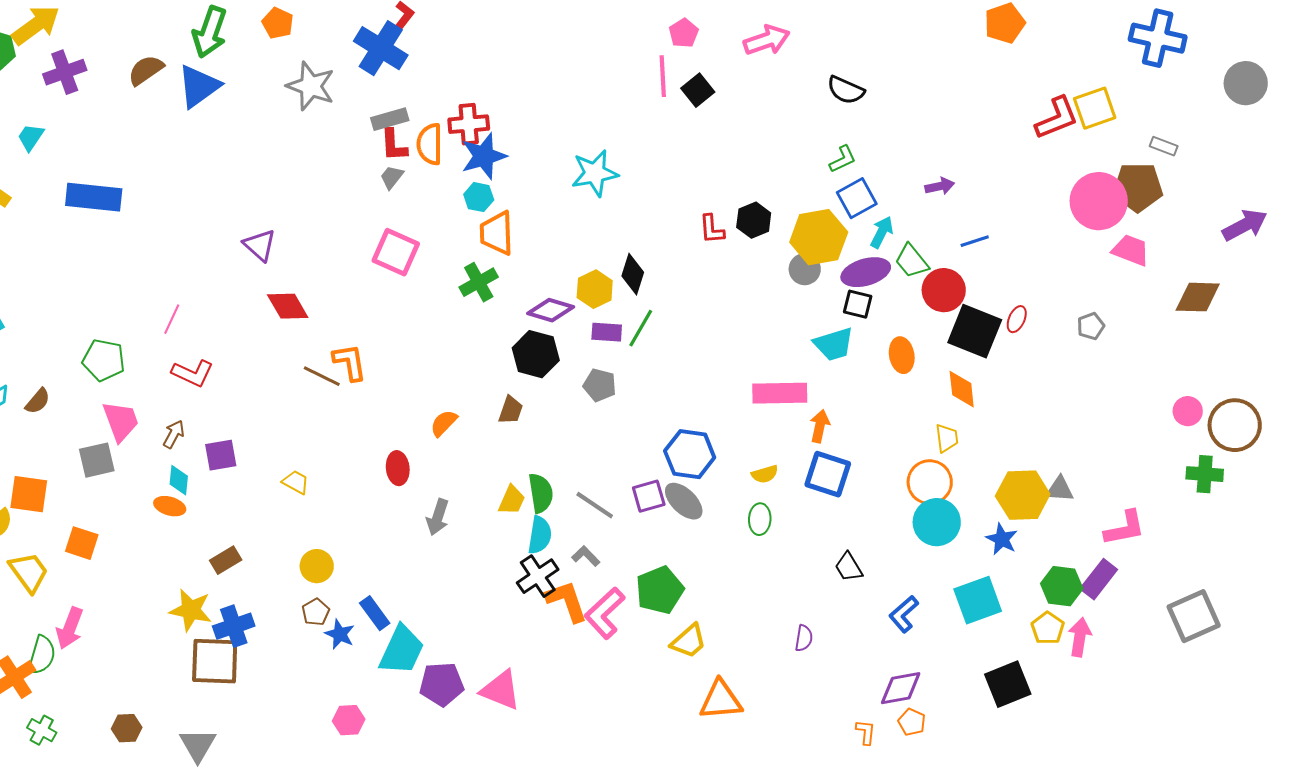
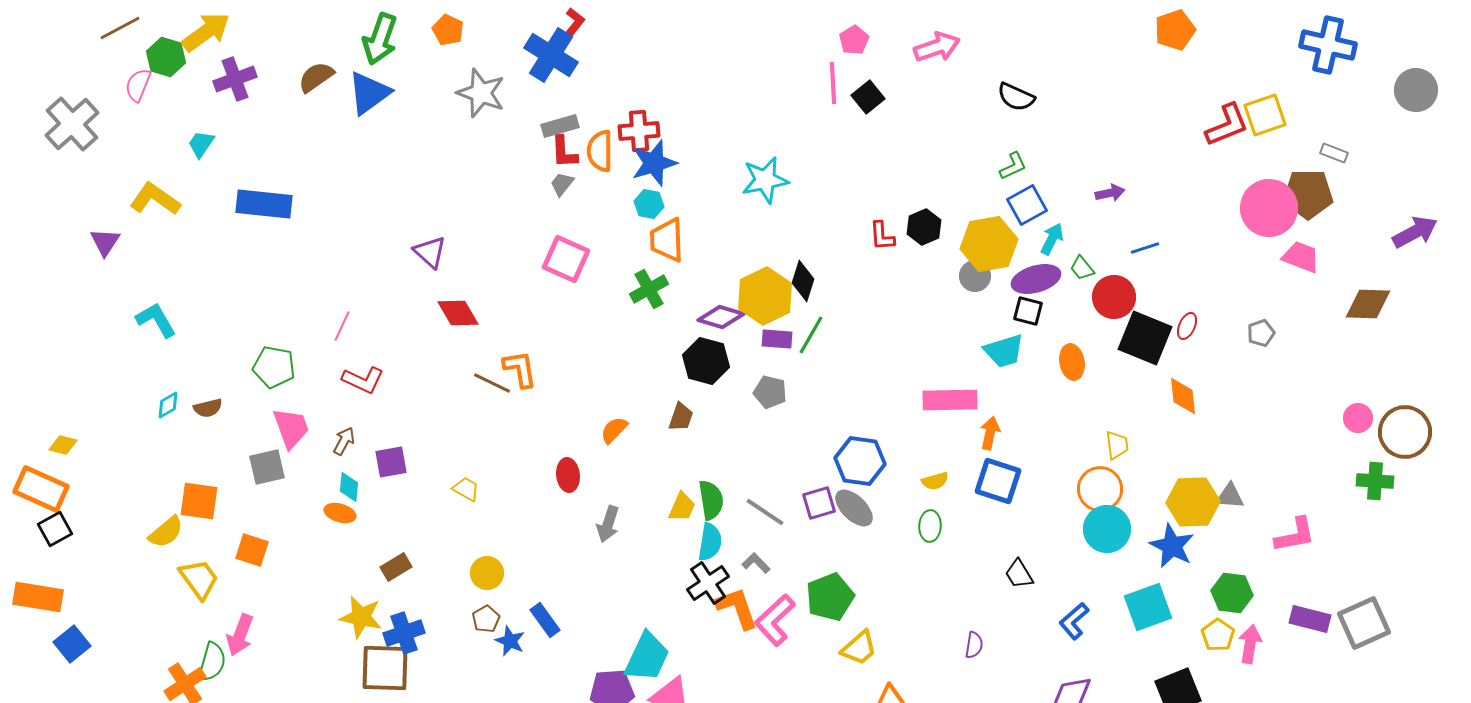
green trapezoid: (912, 261) -> (1082, 268), size x0.7
yellow hexagon: (595, 289) -> (765, 296), size x1.5
orange diamond: (962, 389) -> (1183, 396), moved
brown semicircle: (38, 401) -> (208, 408), turned 36
blue star: (1002, 539) -> (1172, 546), size x1.4
purple rectangle: (1099, 579) -> (1310, 619), moved, turned 66
cyan trapezoid: (402, 650) -> (647, 657), moved

